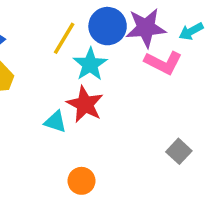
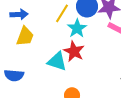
cyan triangle: (55, 122) -> (57, 61), size x1.5

